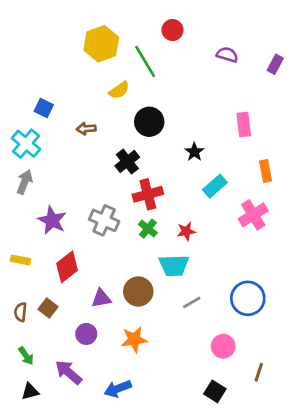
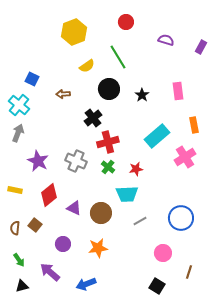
green line: (145, 62) -> (118, 57), moved
black star: (194, 152) -> (142, 95), moved
cyan rectangle: (215, 186) -> (157, 136), size x1.4
purple triangle: (101, 298) -> (74, 208), moved, turned 35

